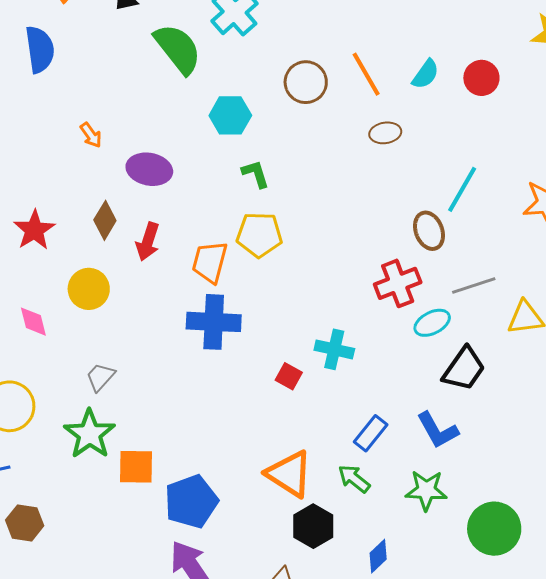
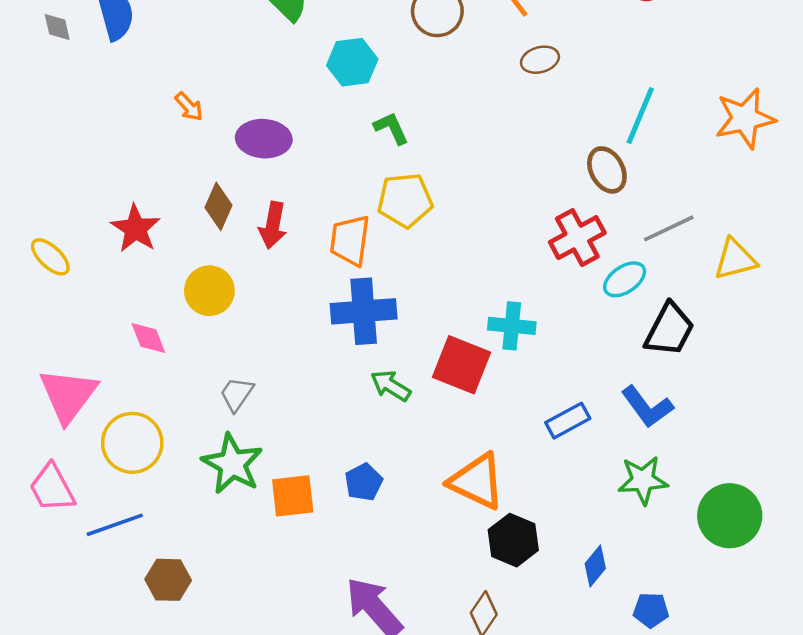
red square: (289, 376) -> (461, 365), size x1.8
blue rectangle: (371, 433) -> (568, 421), turned 30
green arrow: (354, 479) -> (391, 386), moved
blue pentagon: (191, 502) -> (364, 482), moved, size x0.6

